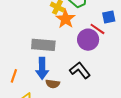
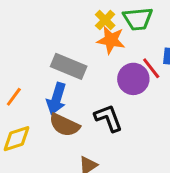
orange star: (65, 19) -> (111, 40), turned 30
brown semicircle: (53, 84) -> (64, 125), size x1.5

